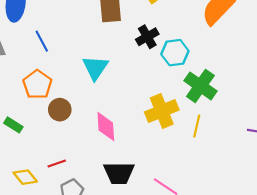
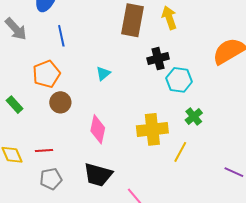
cyan triangle: (95, 68) -> (103, 73), size x0.6
green cross: (200, 86) -> (194, 117), size x0.6

